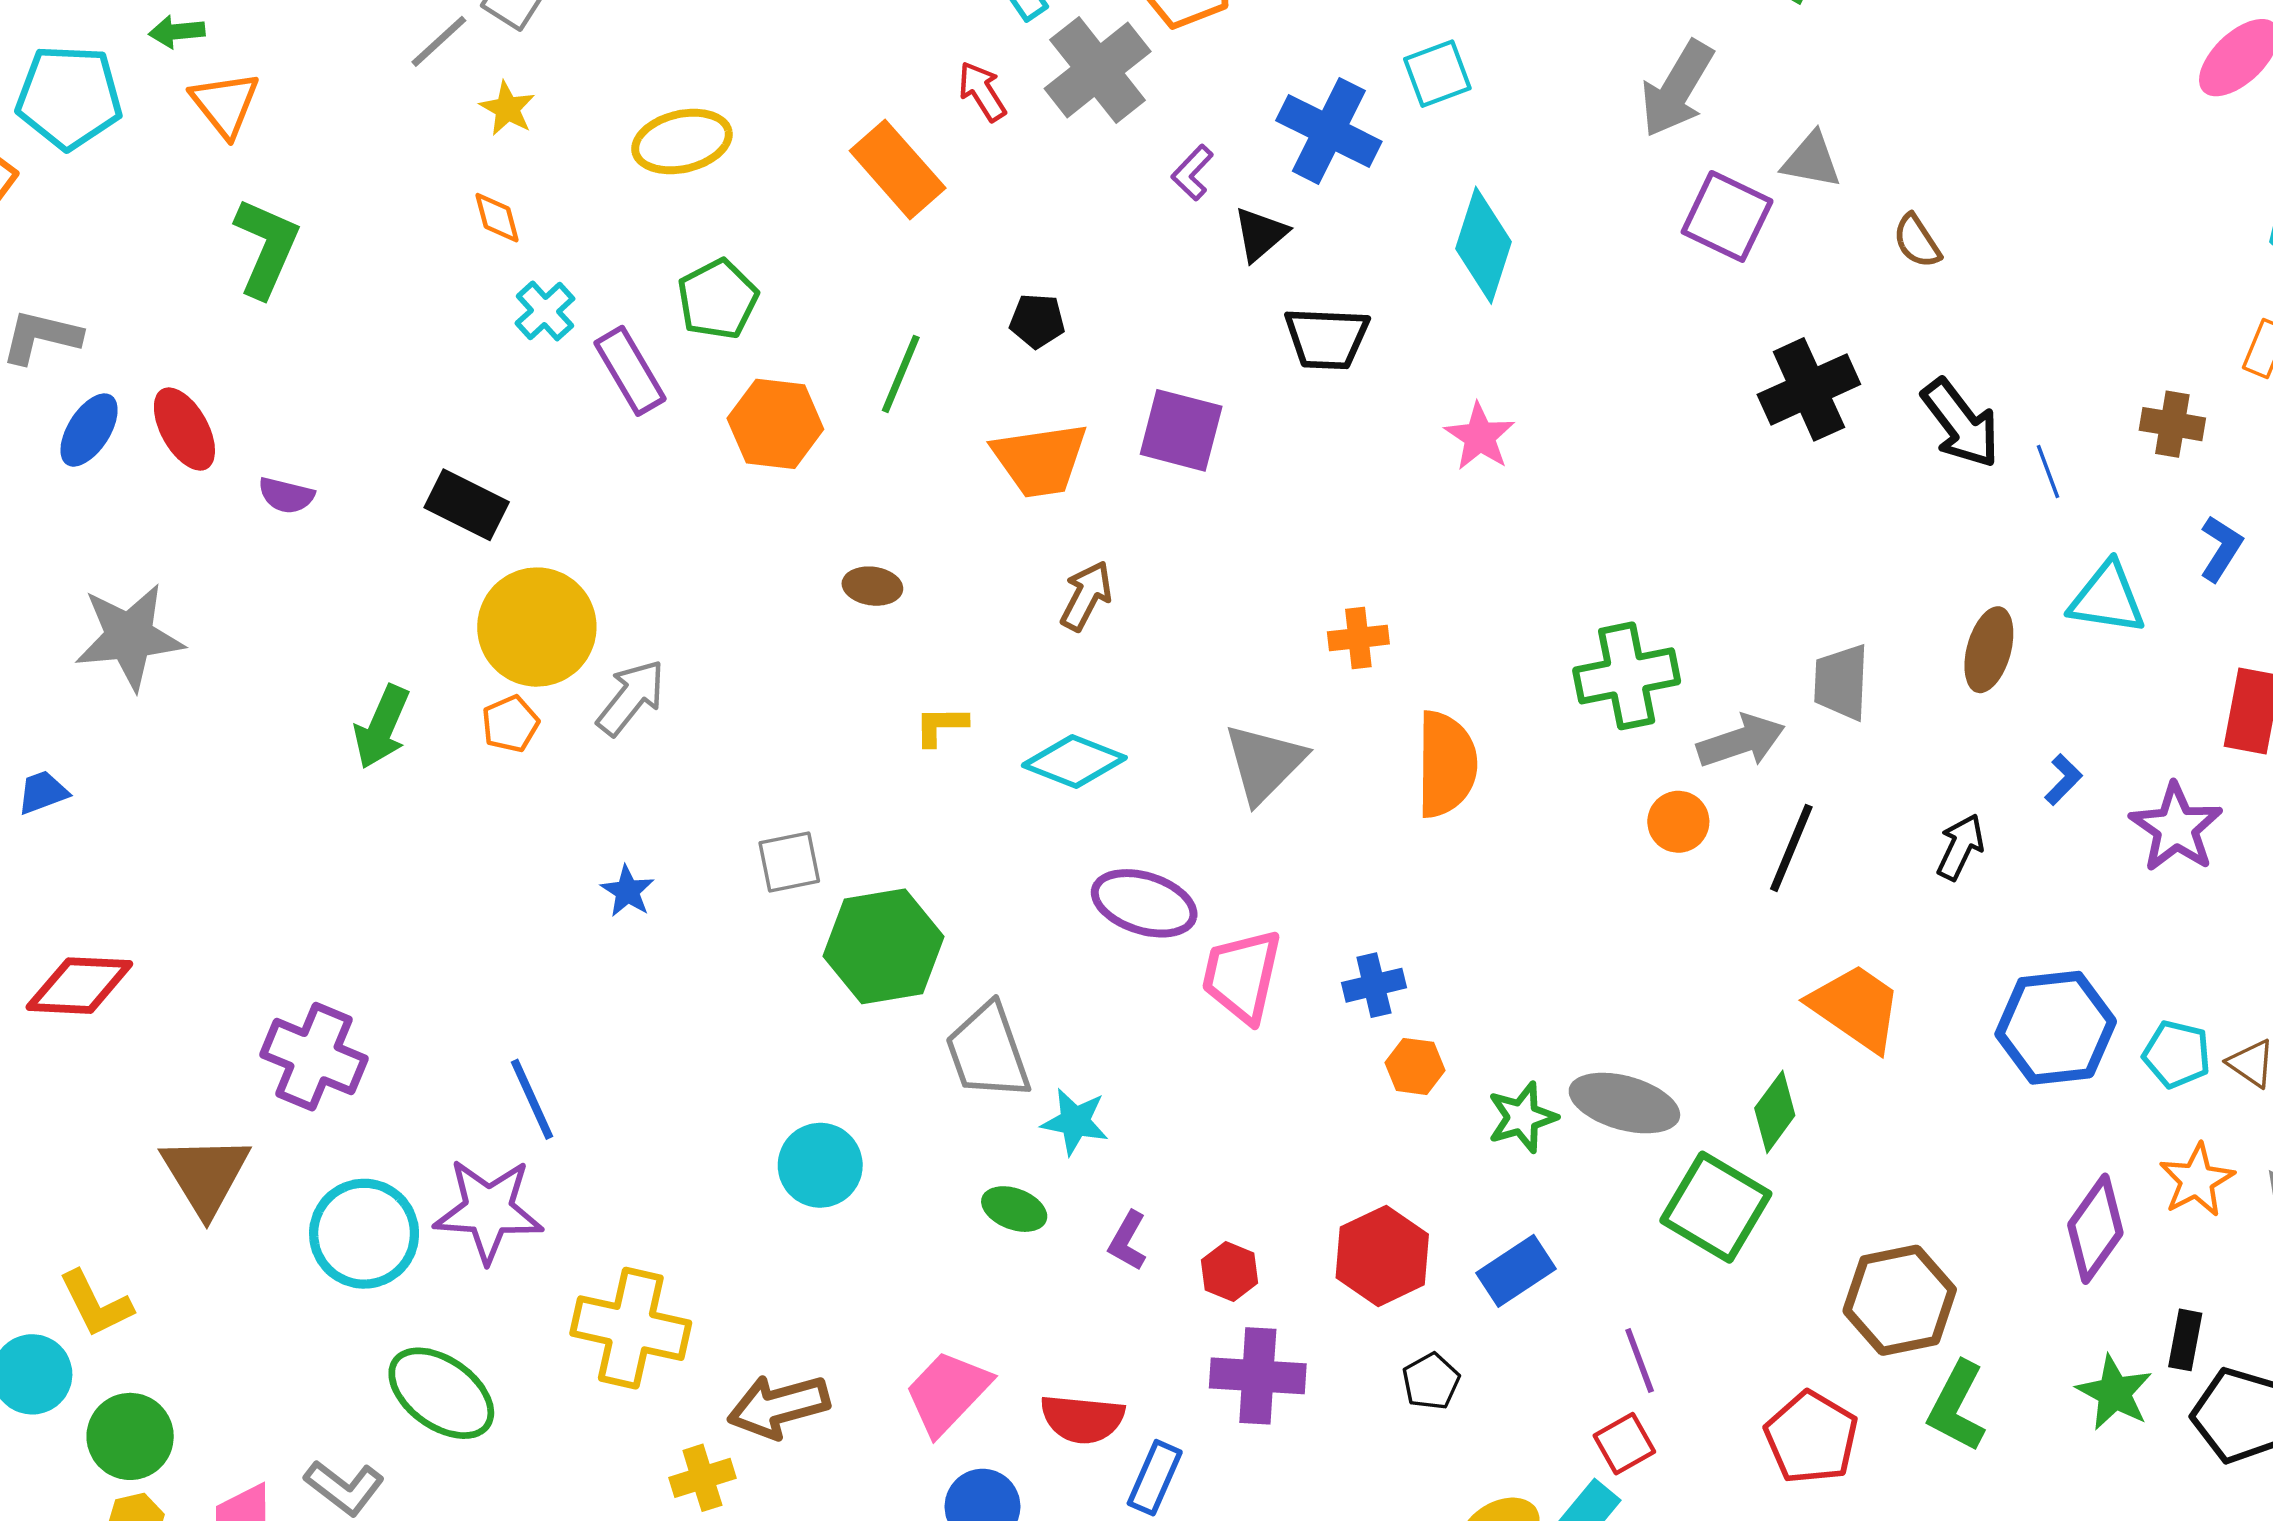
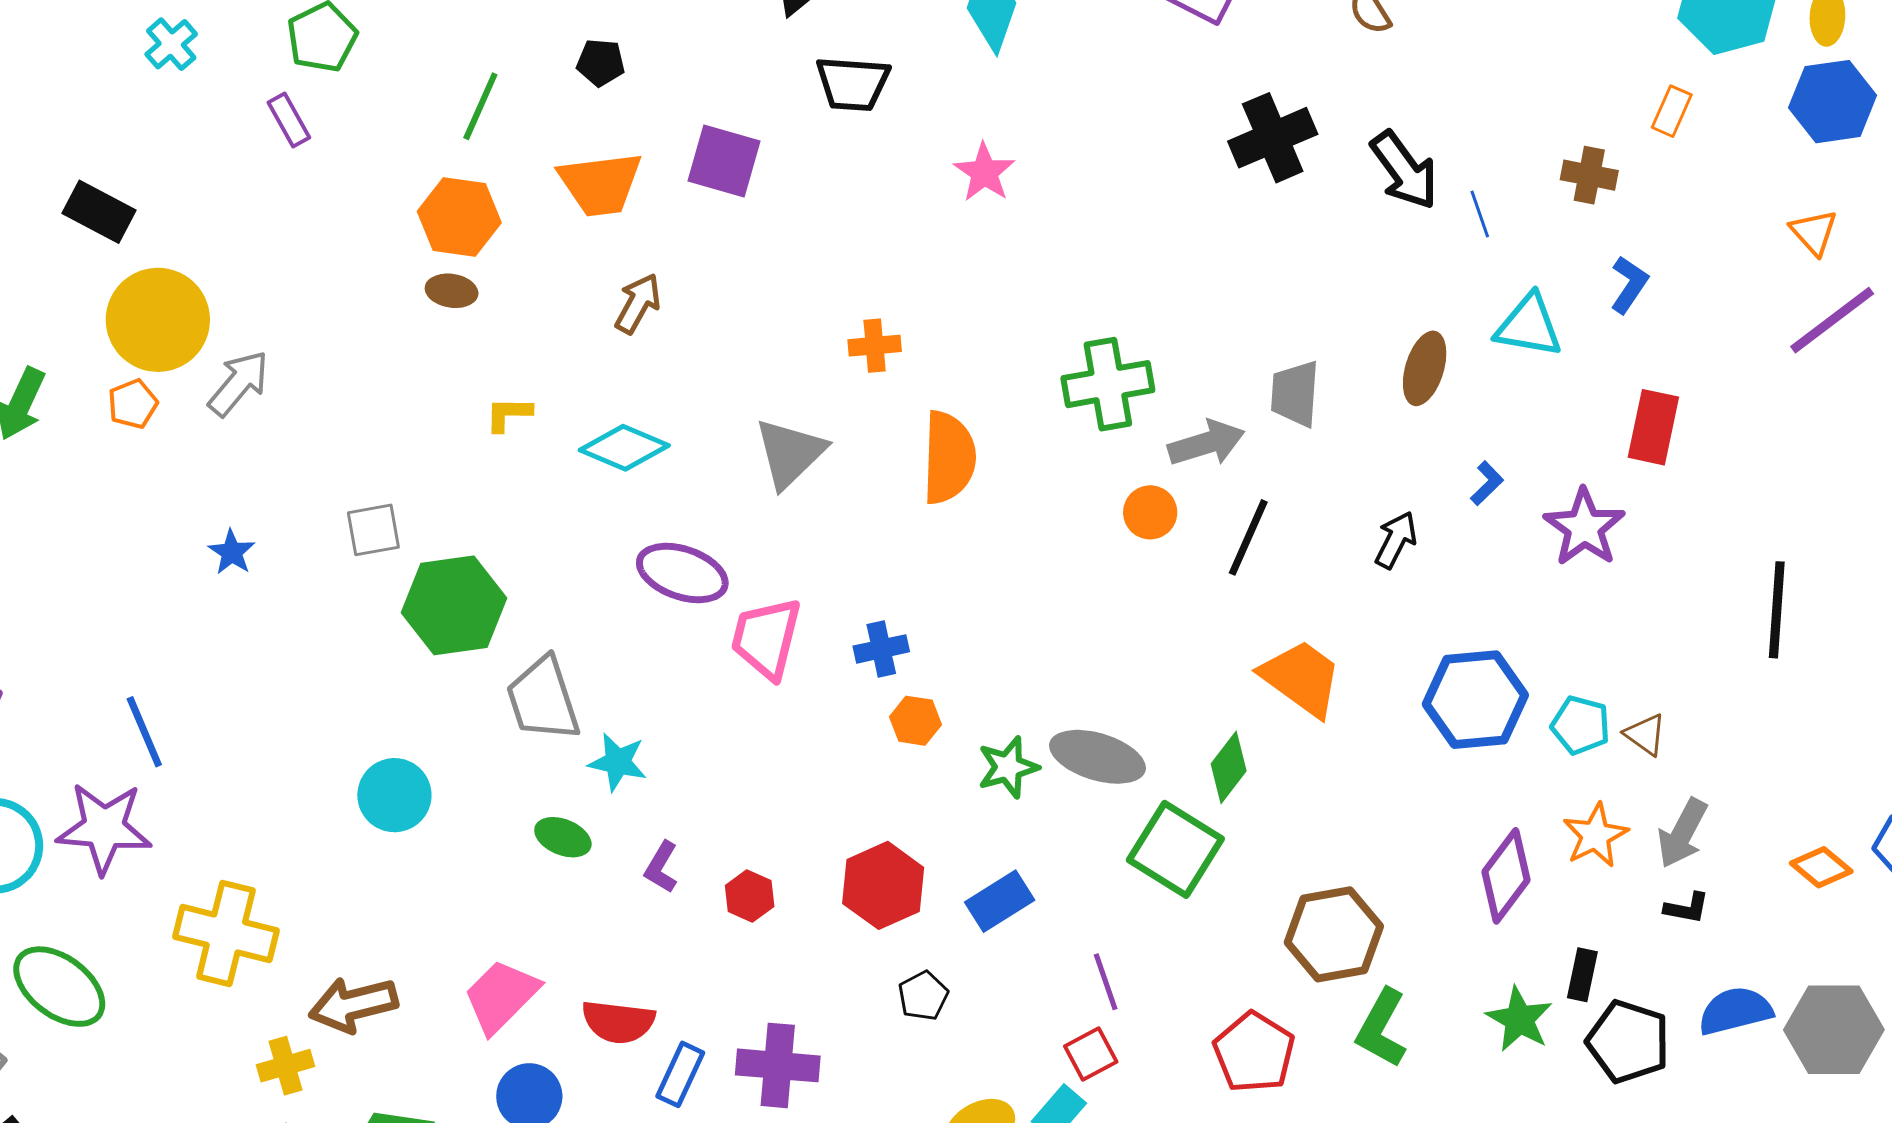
purple rectangle: (630, 371) -> (289, 120), moved, size x0.7
orange hexagon: (775, 424) -> (459, 217), moved
purple cross: (1258, 1376) -> (778, 1065), moved

